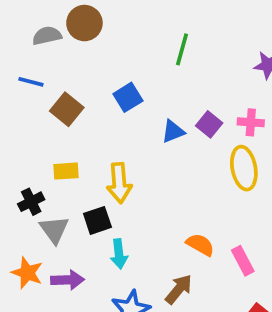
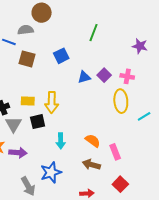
gray semicircle: (47, 36) -> (26, 30), moved
brown square: (67, 109) -> (27, 59), turned -30
yellow rectangle: (66, 171) -> (28, 101), moved
cyan arrow: (119, 254) -> (61, 141), moved
brown arrow: (179, 289) -> (91, 165), moved, turned -120

